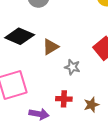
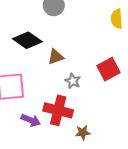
red cross: (64, 99) -> (58, 110), size x1.8
brown star: (91, 105) -> (83, 133), moved

